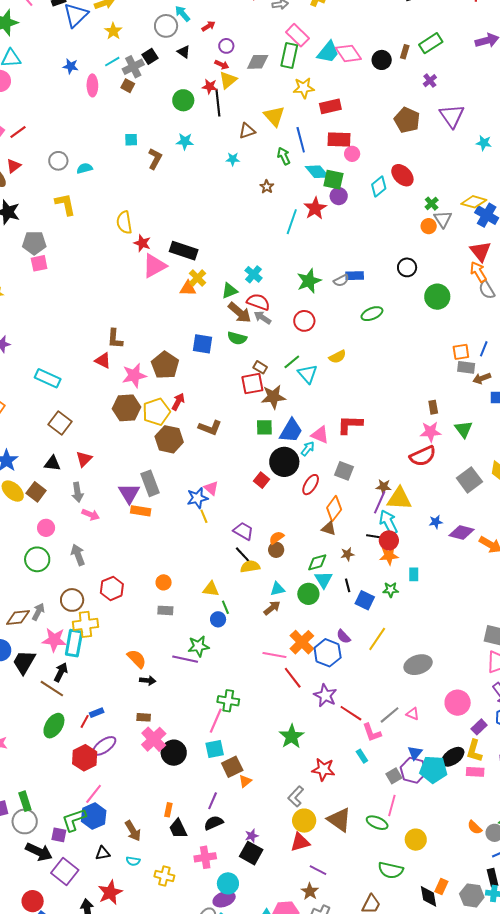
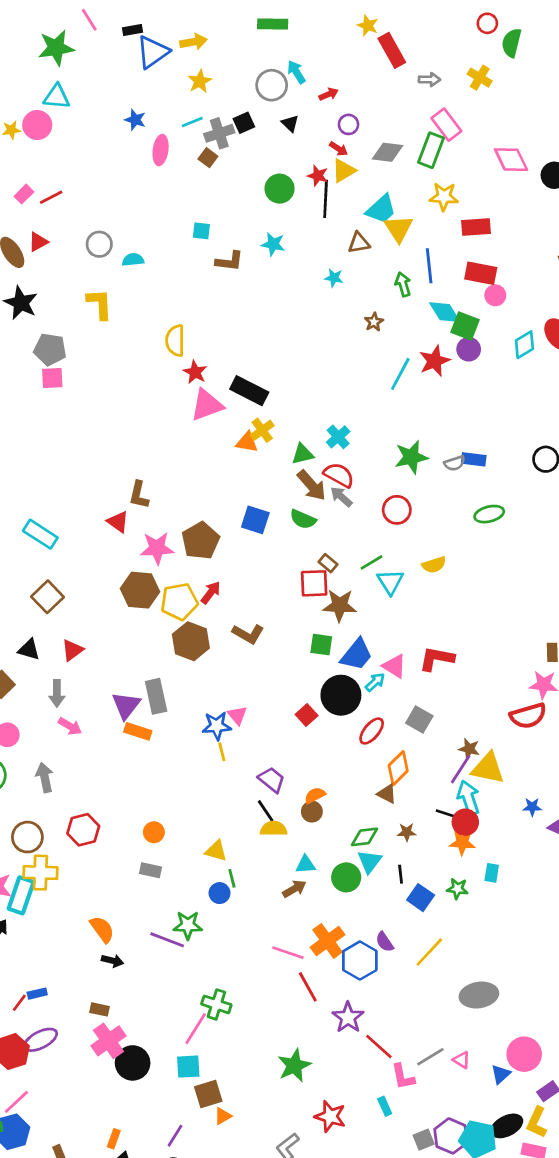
cyan trapezoid: (328, 52) -> (381, 209), moved
brown L-shape: (155, 159) -> (229, 261), turned 60
blue triangle: (415, 753) -> (501, 1074), moved

